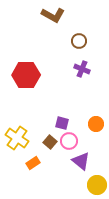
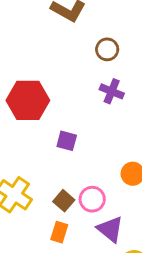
purple square: (62, 123) -> (67, 141), moved
orange rectangle: (33, 163) -> (59, 232), moved, turned -40

